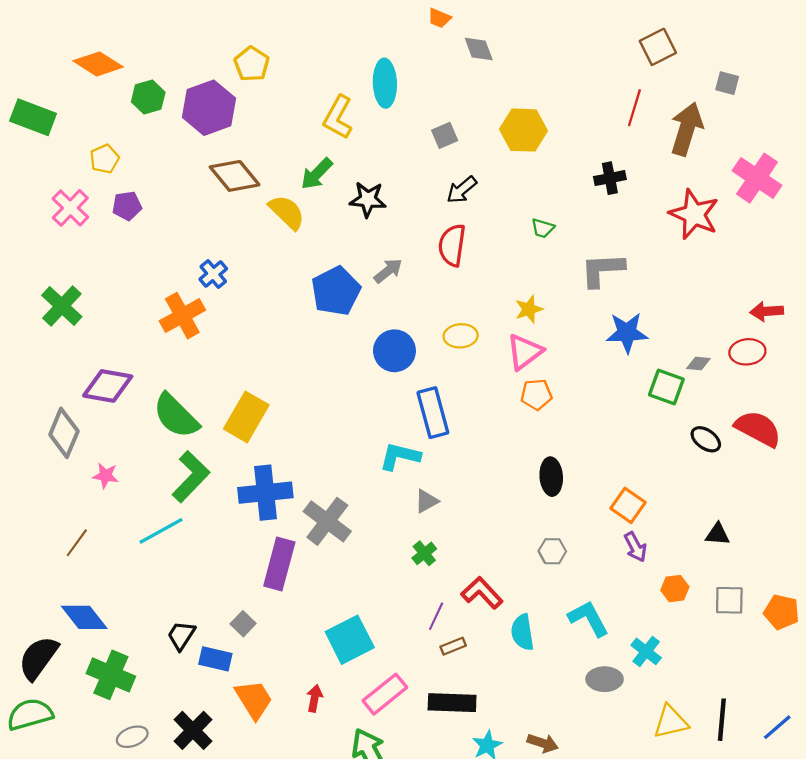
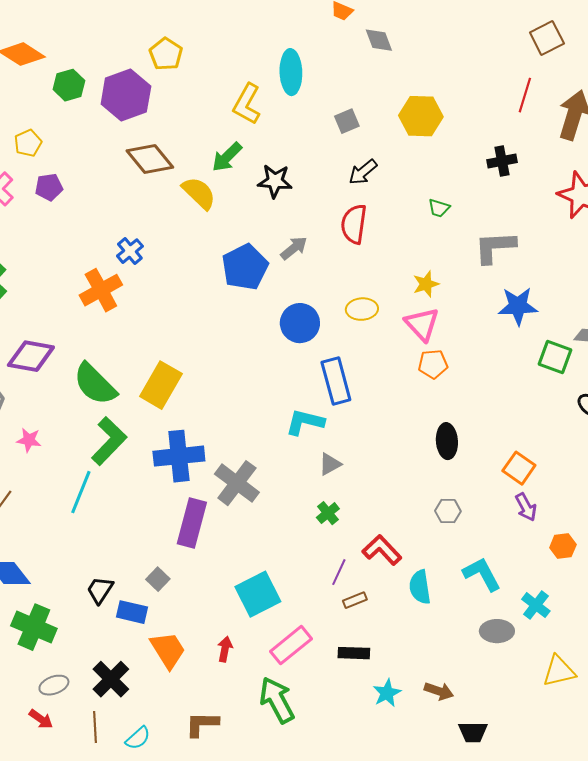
pink triangle: (525, 352) -> (422, 324), turned -36
cyan line: (161, 531) -> (81, 492), turned -39
black rectangle: (452, 703) -> (354, 653), size x0.7

